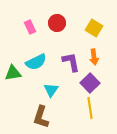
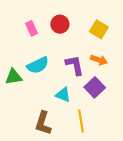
orange arrow: (94, 57) -> (99, 60), turned -63
cyan triangle: (51, 90) -> (63, 95), moved, turned -42
yellow line: (90, 108) -> (81, 121), moved

